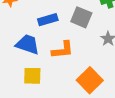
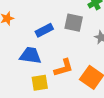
orange L-shape: (63, 50) -> (64, 68), moved

